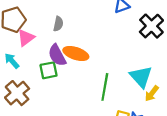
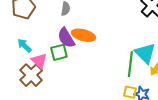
pink triangle: (26, 38) -> (39, 61), moved, turned -36
green line: (105, 87) -> (130, 64), moved

